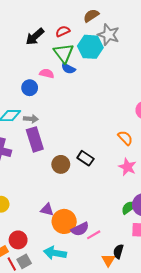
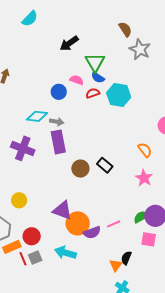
brown semicircle: (91, 16) -> (125, 29), turned 84
red semicircle: (63, 31) -> (93, 93), moved
cyan hexagon: (90, 47) -> (119, 95), moved
purple triangle: (47, 210) -> (62, 210), size x1.5
pink line: (94, 235) -> (114, 224), moved

